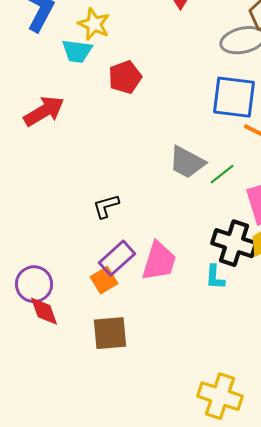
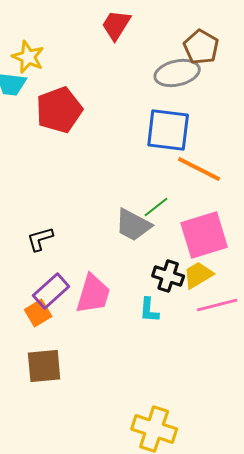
red pentagon: (125, 77) -> (59, 110), size x1.4
gray trapezoid: (187, 162) -> (133, 225), moved
black cross: (234, 243) -> (168, 276), size x0.7

